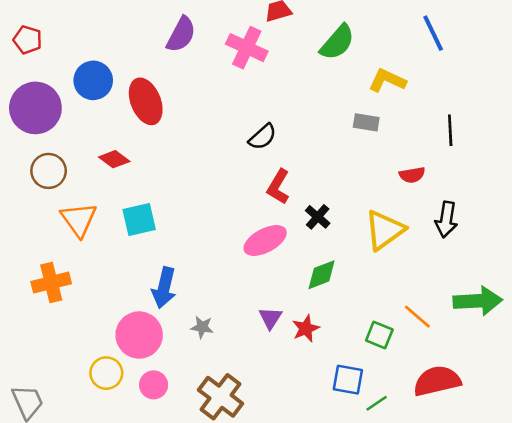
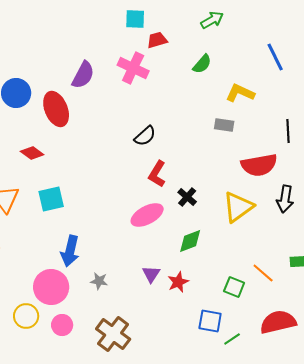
purple semicircle: (181, 34) -> (83, 75), moved
green semicircle: (337, 42) -> (202, 64), size x0.7
red semicircle: (412, 175) -> (259, 165), size x1.8

